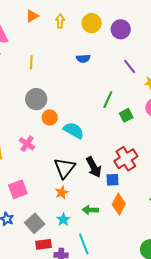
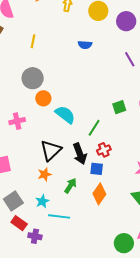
green line: (108, 100) -> (94, 128), moved
pink cross: (27, 144) -> (17, 121), turned 35
red cross: (126, 159) -> (104, 150), moved, size x0.6
green arrow: (90, 210) -> (70, 186), moved, turned 112
red rectangle: (43, 244) -> (19, 223), turned 35
cyan line: (84, 244) -> (59, 216), moved, turned -70

